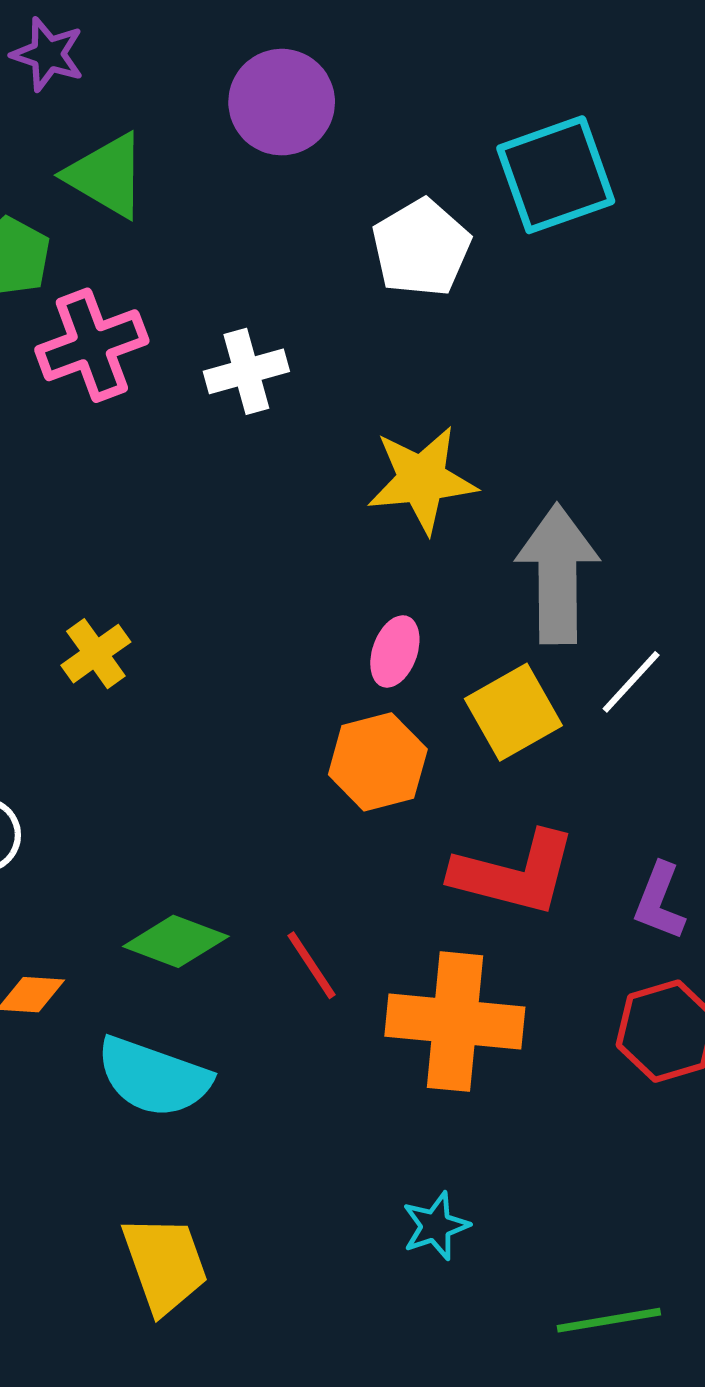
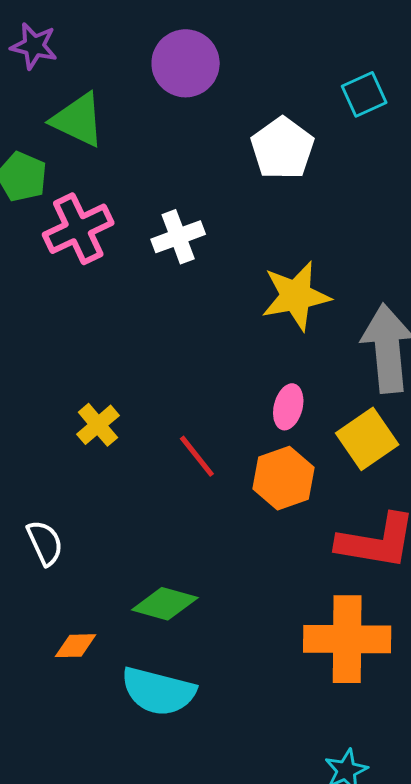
cyan square: (556, 175) -> (364, 94), size x0.6
red line: (311, 965) -> (197, 456), moved

